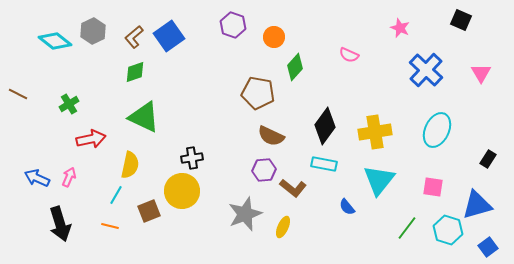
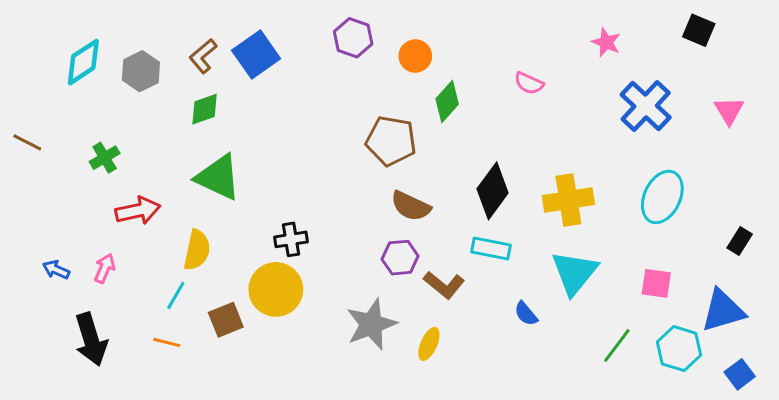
gray hexagon: (93, 31) -> (141, 71), moved
cyan diamond: (55, 41) -> (83, 62), turned -72
blue arrow: (37, 178) -> (56, 270), size x0.7

